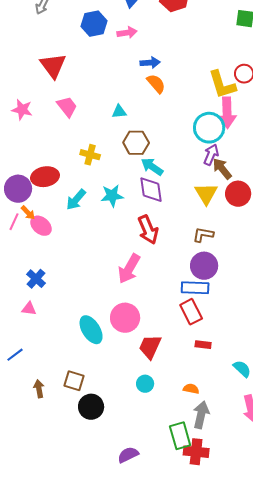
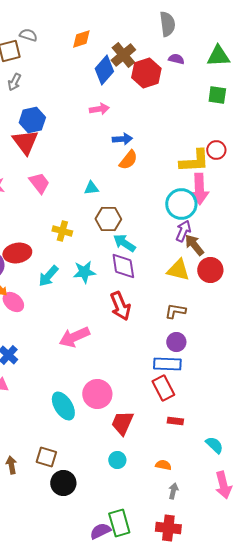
blue hexagon: (94, 24) -> (32, 120), moved
orange semicircle: (156, 84) -> (128, 160), turned 80
yellow L-shape: (222, 85) -> (194, 161), turned -76
yellow triangle: (206, 194) -> (178, 270), turned -45
purple circle: (204, 266) -> (176, 342), size x0.7
pink arrow: (129, 269) -> (74, 337), moved, turned 36
gray arrow: (201, 415) -> (173, 491), size x0.6
green rectangle: (180, 436) -> (119, 523), moved

